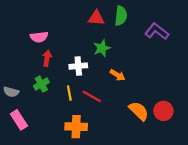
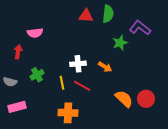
green star: (102, 48) -> (120, 43), moved
red arrow: (47, 58) -> (18, 52), moved
white cross: (78, 66) -> (78, 64), moved
pink rectangle: (19, 120) -> (17, 107), turned -72

